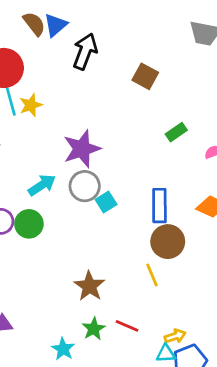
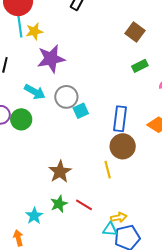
brown square: (145, 76) -> (135, 32), moved
purple star: (82, 149) -> (51, 59), moved
cyan arrow: (42, 185) -> (35, 92), turned 55

